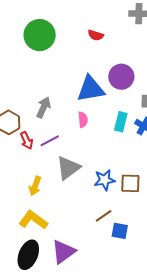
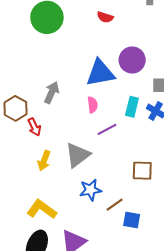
purple line: (50, 141) -> (107, 129), moved
blue star: (105, 180) -> (90, 190), moved
yellow arrow: (35, 186) -> (44, 161), moved

